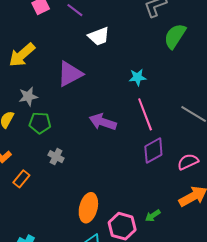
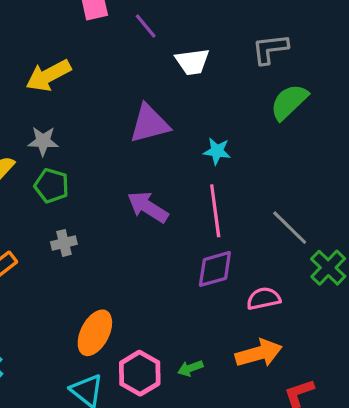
white trapezoid: (99, 36) -> (192, 62), moved
purple triangle: (70, 74) -> (149, 124), moved
gray cross: (56, 157) -> (64, 243), turned 35

